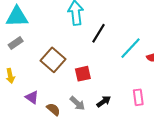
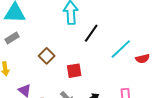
brown square: (53, 60) -> (47, 56), size x0.7

